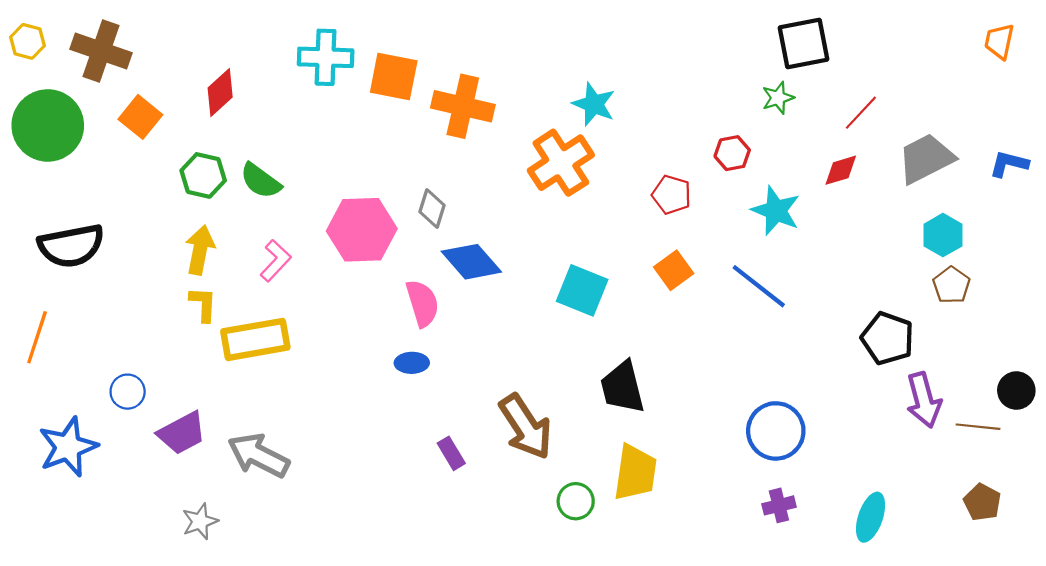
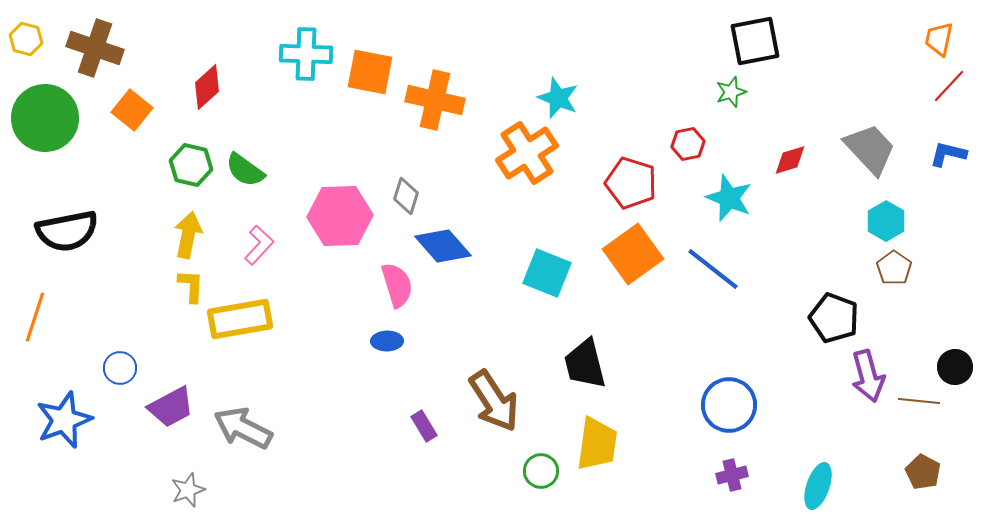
red line: (861, 113) -> (949, 86), moved
gray trapezoid: (926, 158) -> (870, 149), turned 74
red pentagon: (671, 195) -> (631, 183), size x1.4
orange square: (674, 270) -> (633, 254), size x1.6

